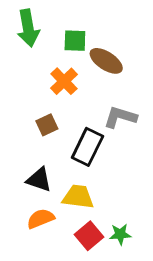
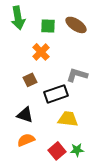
brown ellipse: (106, 61) -> (76, 25), moved
black rectangle: (87, 147) -> (56, 94), turned 45
yellow trapezoid: (78, 197) -> (68, 119), moved

